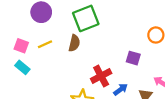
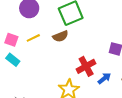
brown semicircle: (74, 43) -> (60, 36), turned 56

